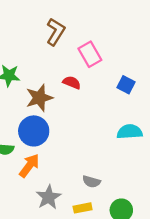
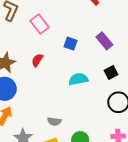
red semicircle: (72, 83) -> (37, 60), moved, turned -72

